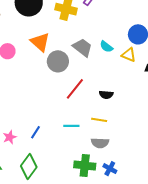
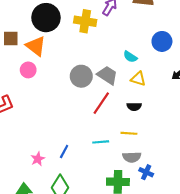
orange triangle: (40, 42) -> (36, 46), moved
gray trapezoid: (82, 47) -> (107, 75), moved
yellow triangle: (129, 55) -> (138, 79), moved
blue cross: (110, 169) -> (146, 172), moved

